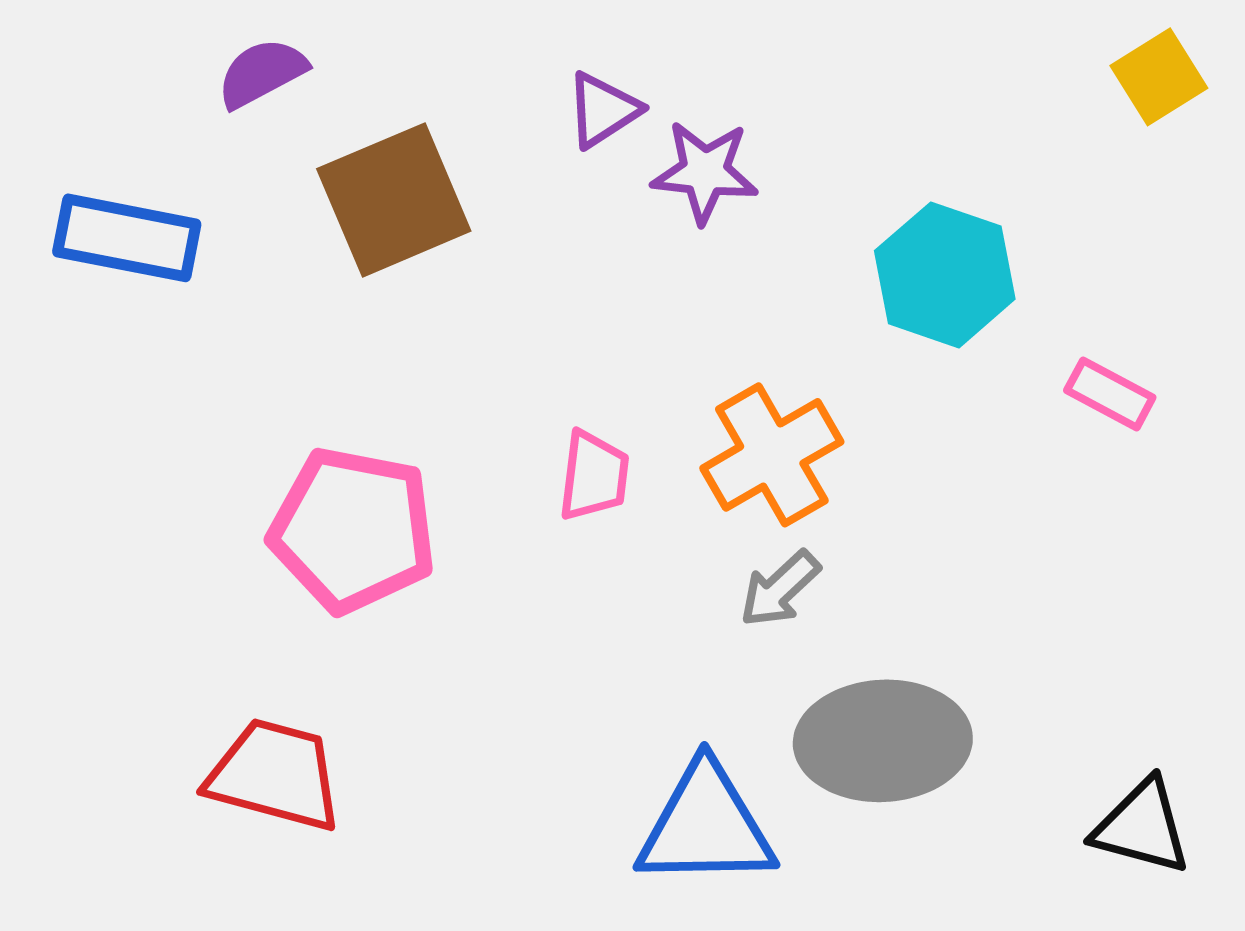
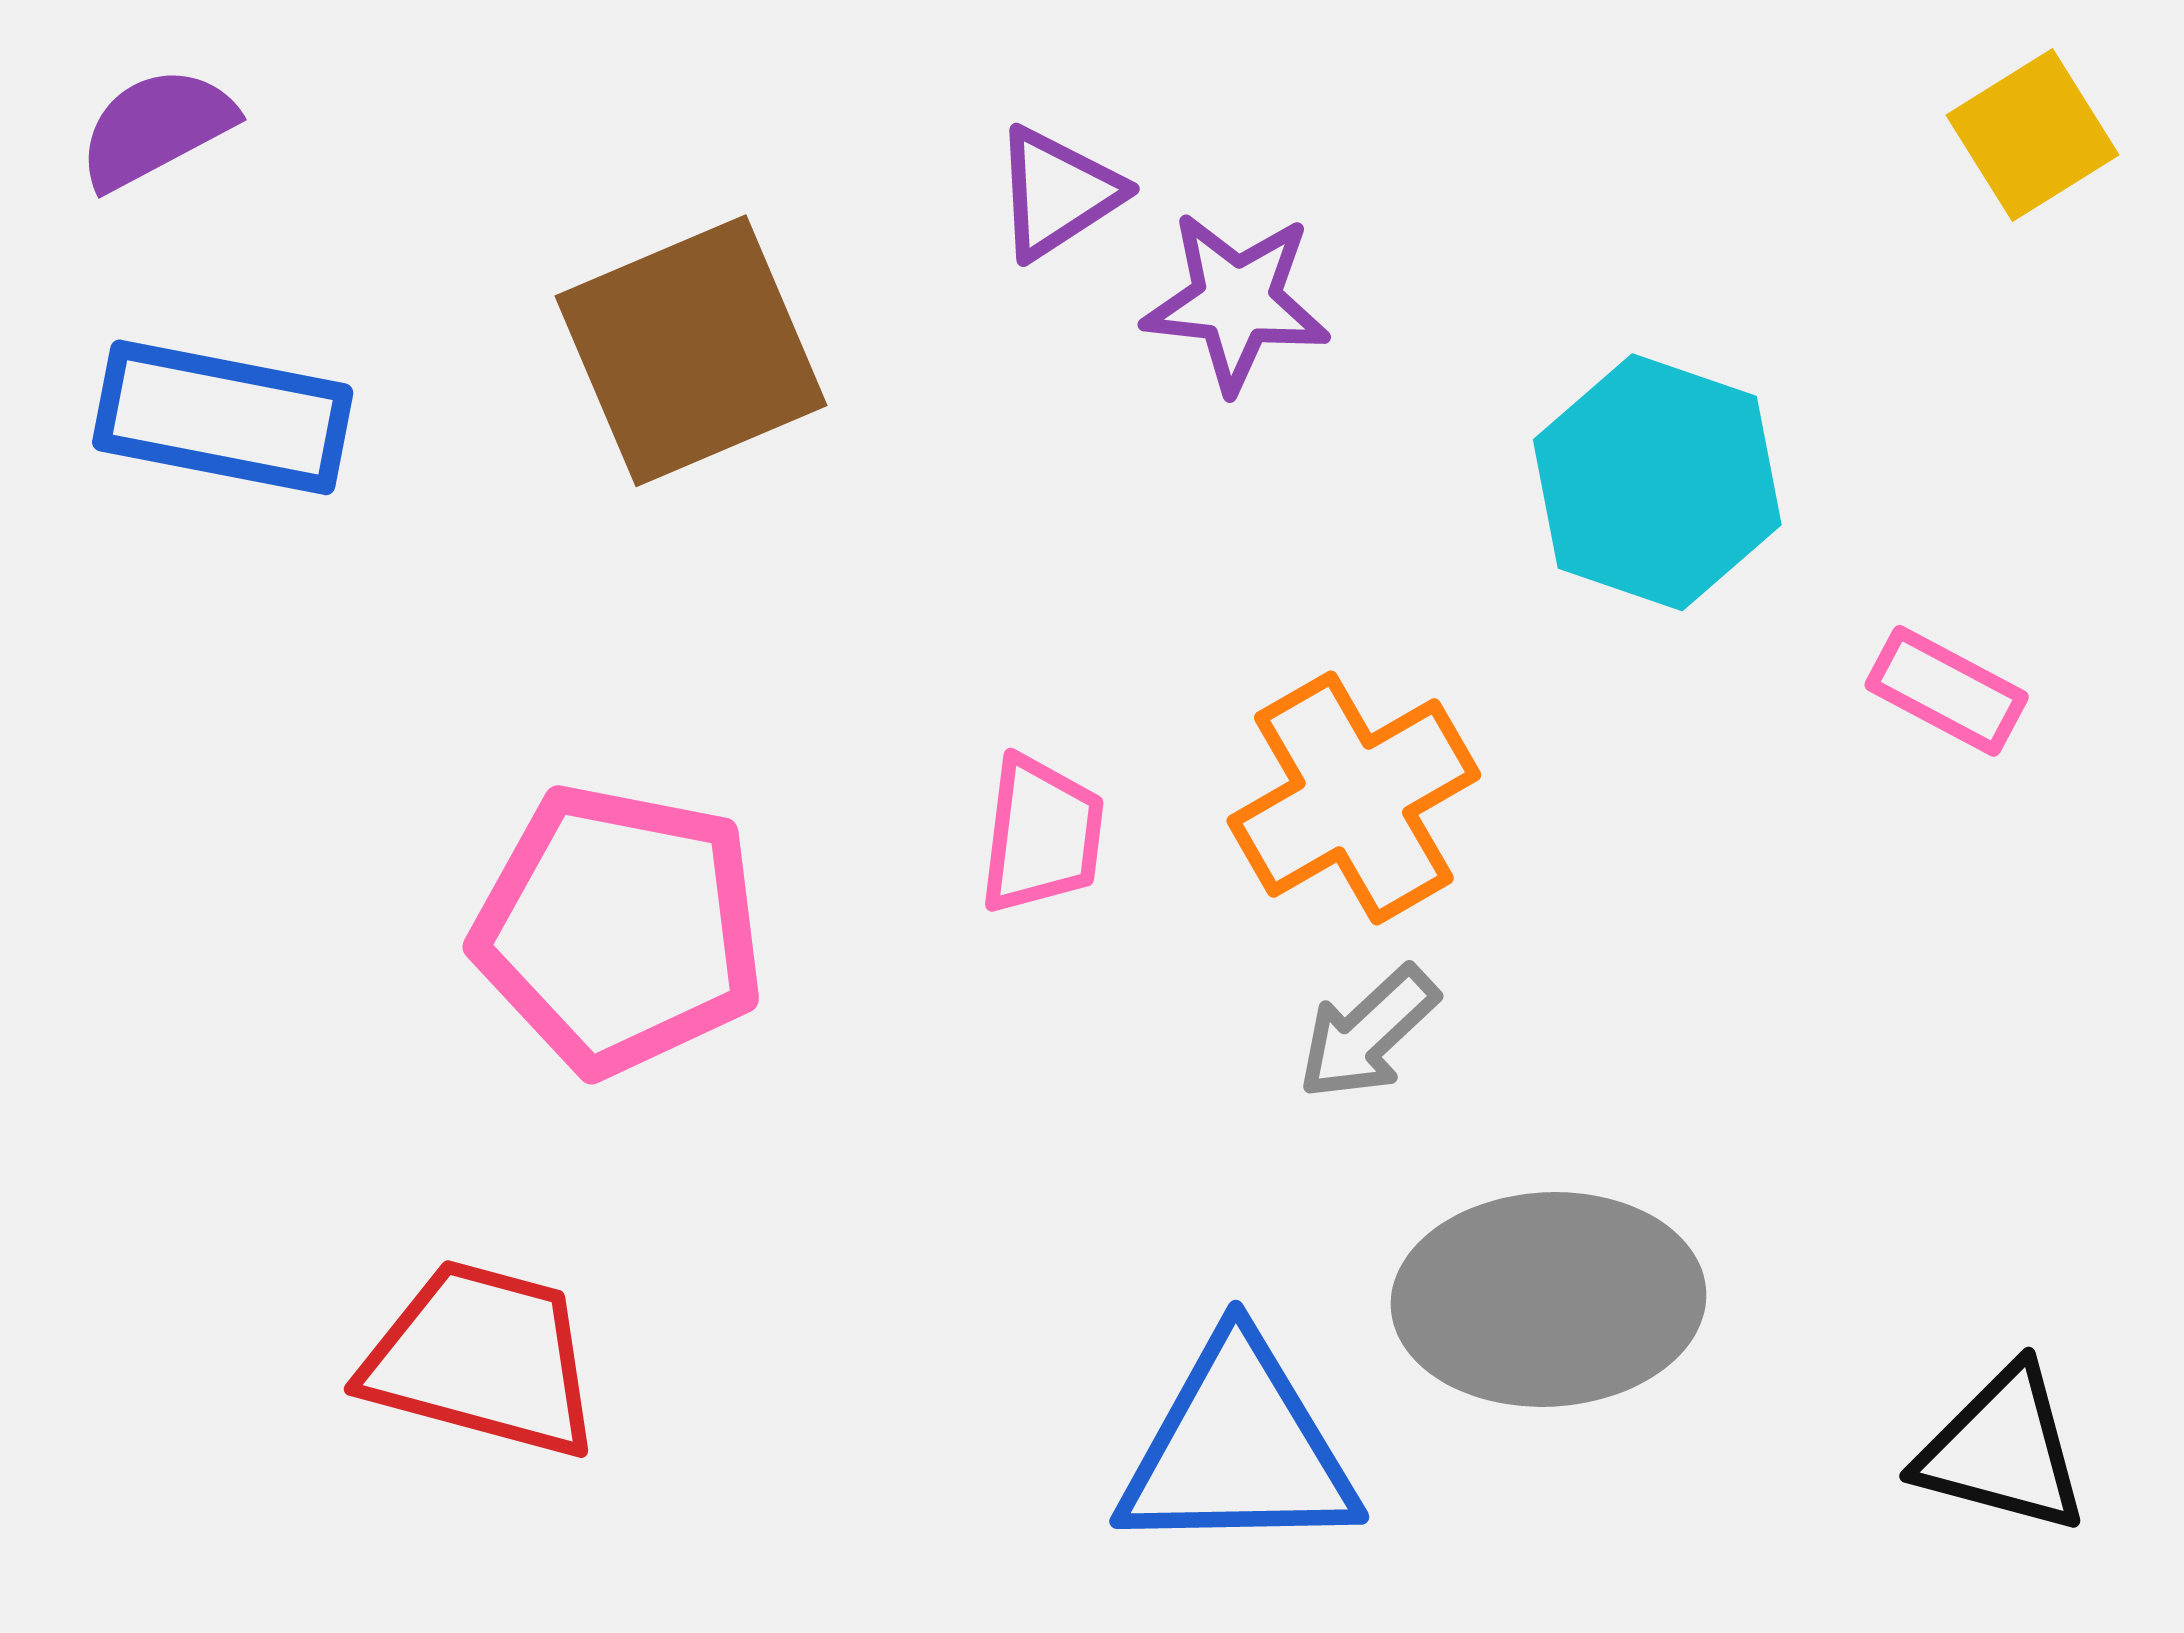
purple semicircle: (262, 73) -> (156, 128), moved

